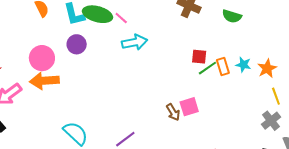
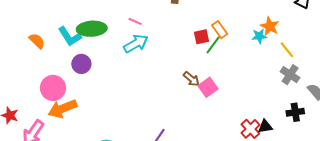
pink line: (121, 18) -> (135, 21), moved
cyan star: (243, 65) -> (259, 36), moved
orange rectangle: (223, 66) -> (220, 30), moved
brown arrow: (173, 112) -> (191, 79), moved

